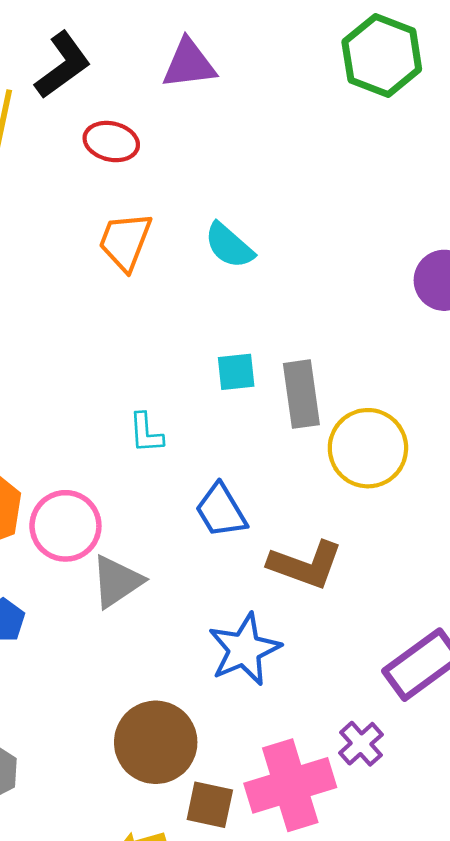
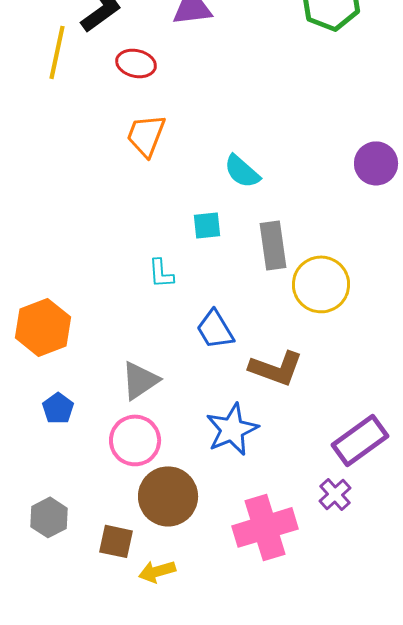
cyan semicircle: (229, 246) -> (242, 171), moved
cyan square: (236, 372) -> (207, 225), moved
pink circle: (65, 526) -> (135, 440), moved
purple cross: (361, 744) -> (335, 494), moved
brown square: (210, 805) -> (116, 541), moved

